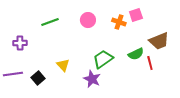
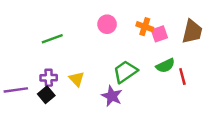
pink square: (136, 15) -> (159, 34), moved
green line: (50, 22) -> (52, 39), moved
brown trapezoid: (159, 41) -> (192, 32), moved, turned -55
purple cross: (20, 43) -> (49, 78), moved

